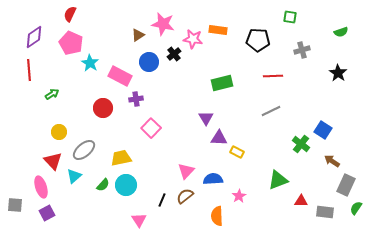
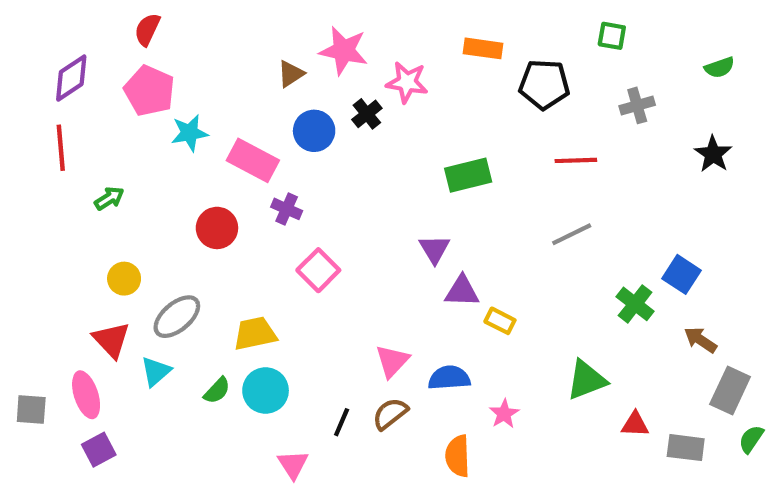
orange rectangle: (218, 30) -> (483, 48), moved
cyan star: (90, 63) -> (190, 133), turned 30
purple cross: (136, 99) -> (287, 209), turned 32
gray square: (15, 205) -> (31, 410), moved

